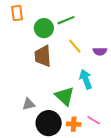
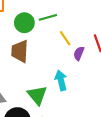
yellow line: (75, 46) -> (65, 38), moved
purple semicircle: (100, 51) -> (79, 53), turned 104

